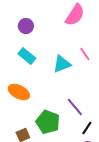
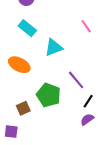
cyan triangle: (62, 64) -> (54, 47), moved

